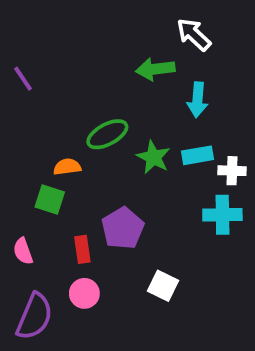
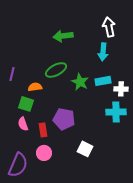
white arrow: (194, 35) -> (109, 27), moved, turned 36
green arrow: (155, 69) -> (63, 36), moved
purple line: (23, 79) -> (12, 74), moved, turned 48
purple pentagon: (123, 228) -> (64, 119), turned -30
pink semicircle: (23, 251) -> (23, 124), moved

